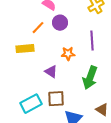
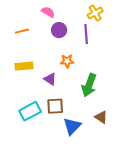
orange line: (38, 28) -> (22, 31), moved, turned 32
purple line: (92, 41) -> (86, 34), moved
yellow rectangle: (25, 49) -> (24, 66), moved

